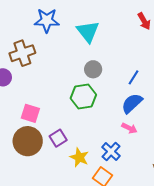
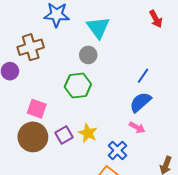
gray circle: (93, 69) -> (88, 55), moved
green hexagon: (83, 96) -> (78, 85), moved
yellow star: (79, 157) -> (88, 133), moved

